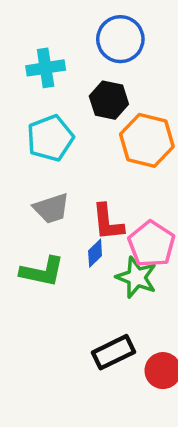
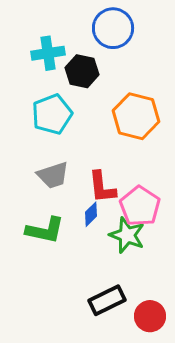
black hexagon: (109, 100) -> (82, 71), moved

